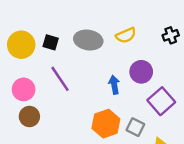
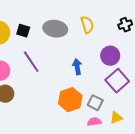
yellow semicircle: (126, 35) -> (87, 25), turned -84
purple circle: (141, 72) -> (110, 56), moved

